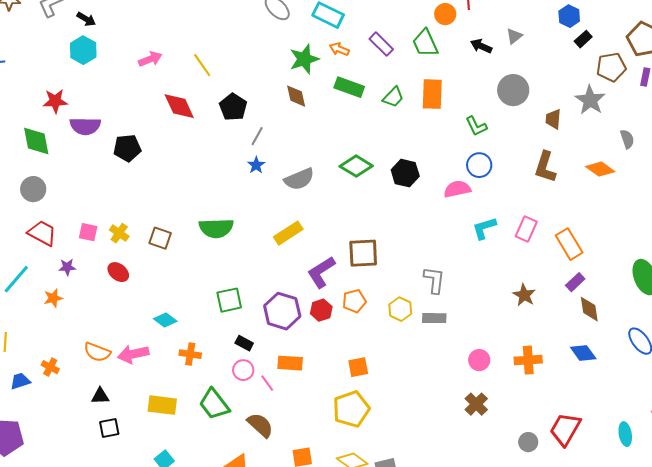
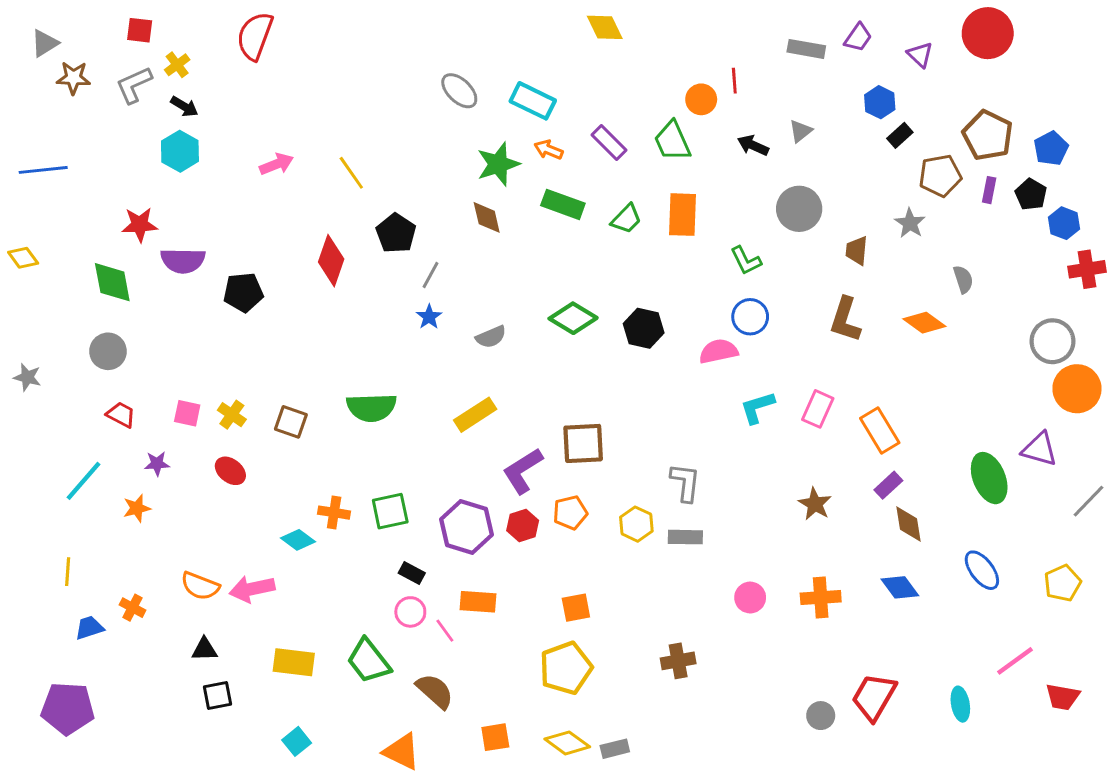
gray star: (590, 100) -> (910, 223), size x0.7
red diamond: (179, 106) -> (331, 261), moved, turned 44
gray semicircle: (299, 179) -> (491, 337), size x0.7
red trapezoid: (42, 233) -> (121, 415), size x0.7
orange cross: (190, 354) -> (334, 513), moved
brown cross: (476, 404) -> (678, 661), moved, turned 35

